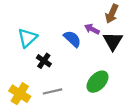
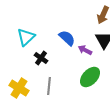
purple arrow: (92, 29) -> (85, 50), moved
gray line: (53, 91) -> (49, 86), turned -72

